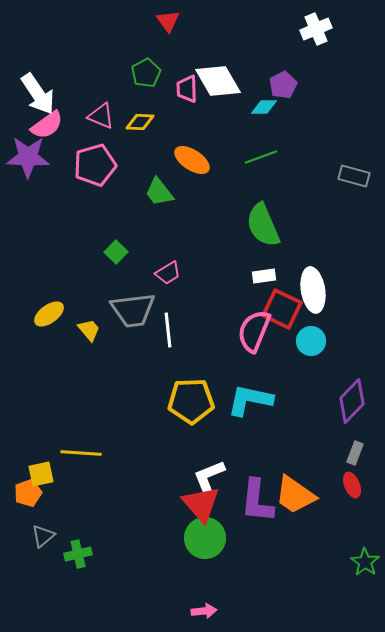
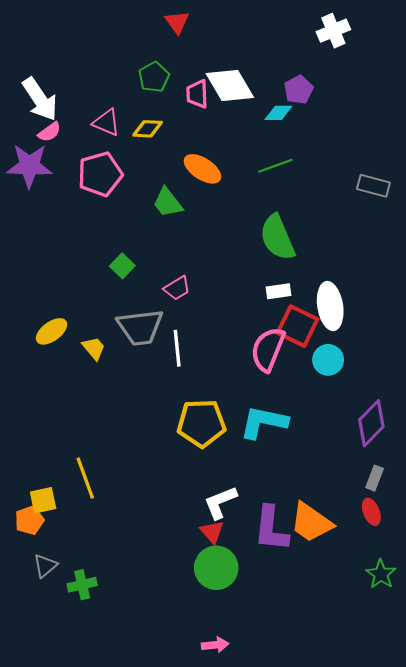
pink semicircle: (47, 125) -> (49, 132), size x0.7
yellow line: (81, 453) -> (85, 478), turned 66
red triangle: (201, 504) -> (212, 532), size x0.6
green star: (365, 562) -> (381, 574), moved

